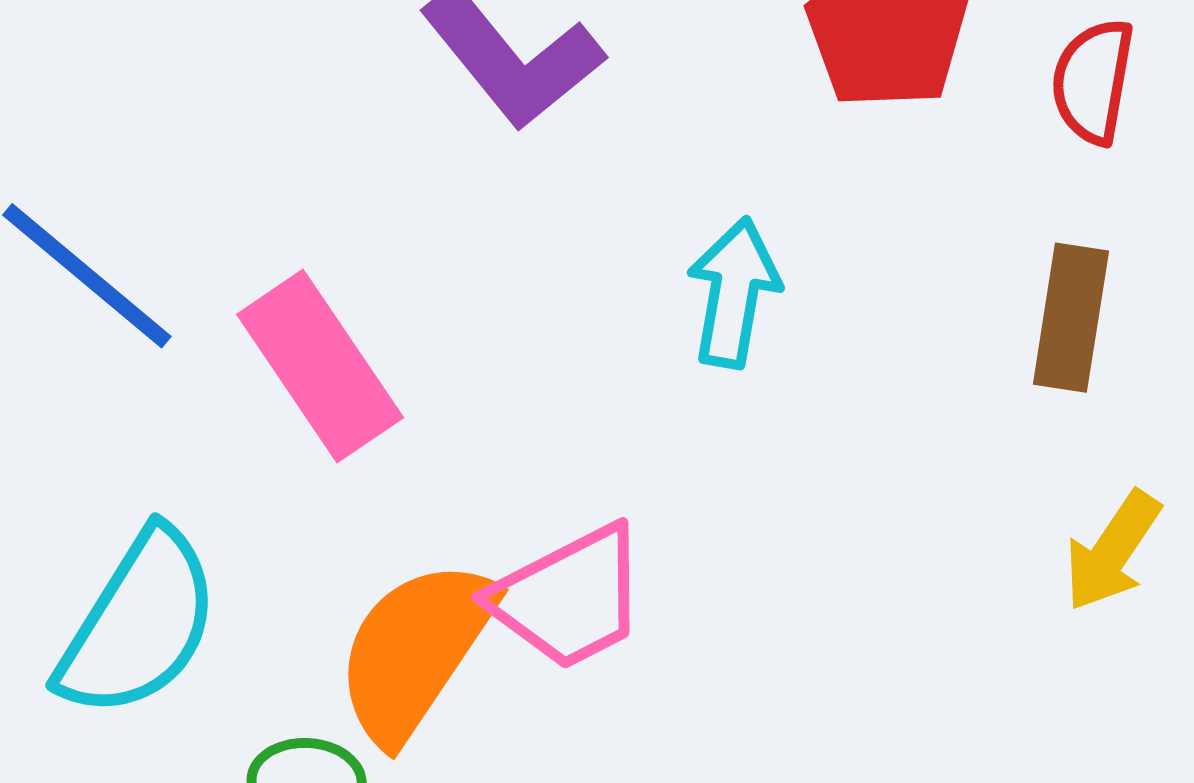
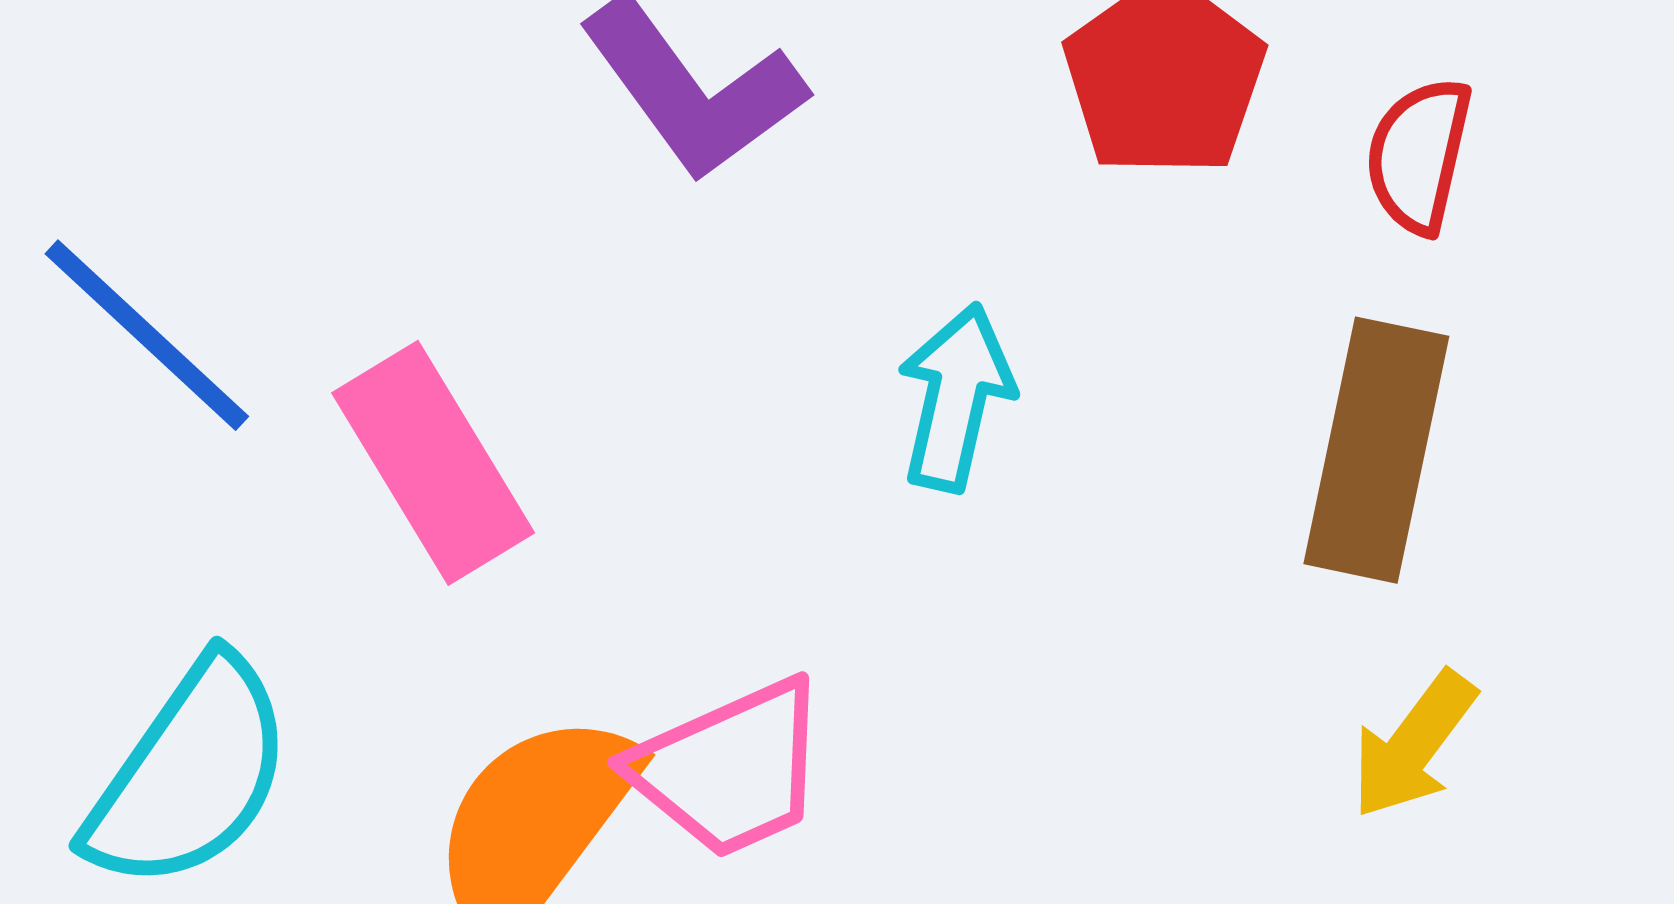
brown rectangle: (1071, 318) -> (1376, 450), size x1.4

